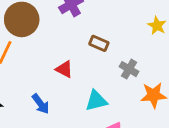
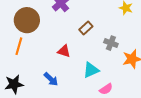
brown rectangle: (99, 43) -> (86, 28), turned -56

